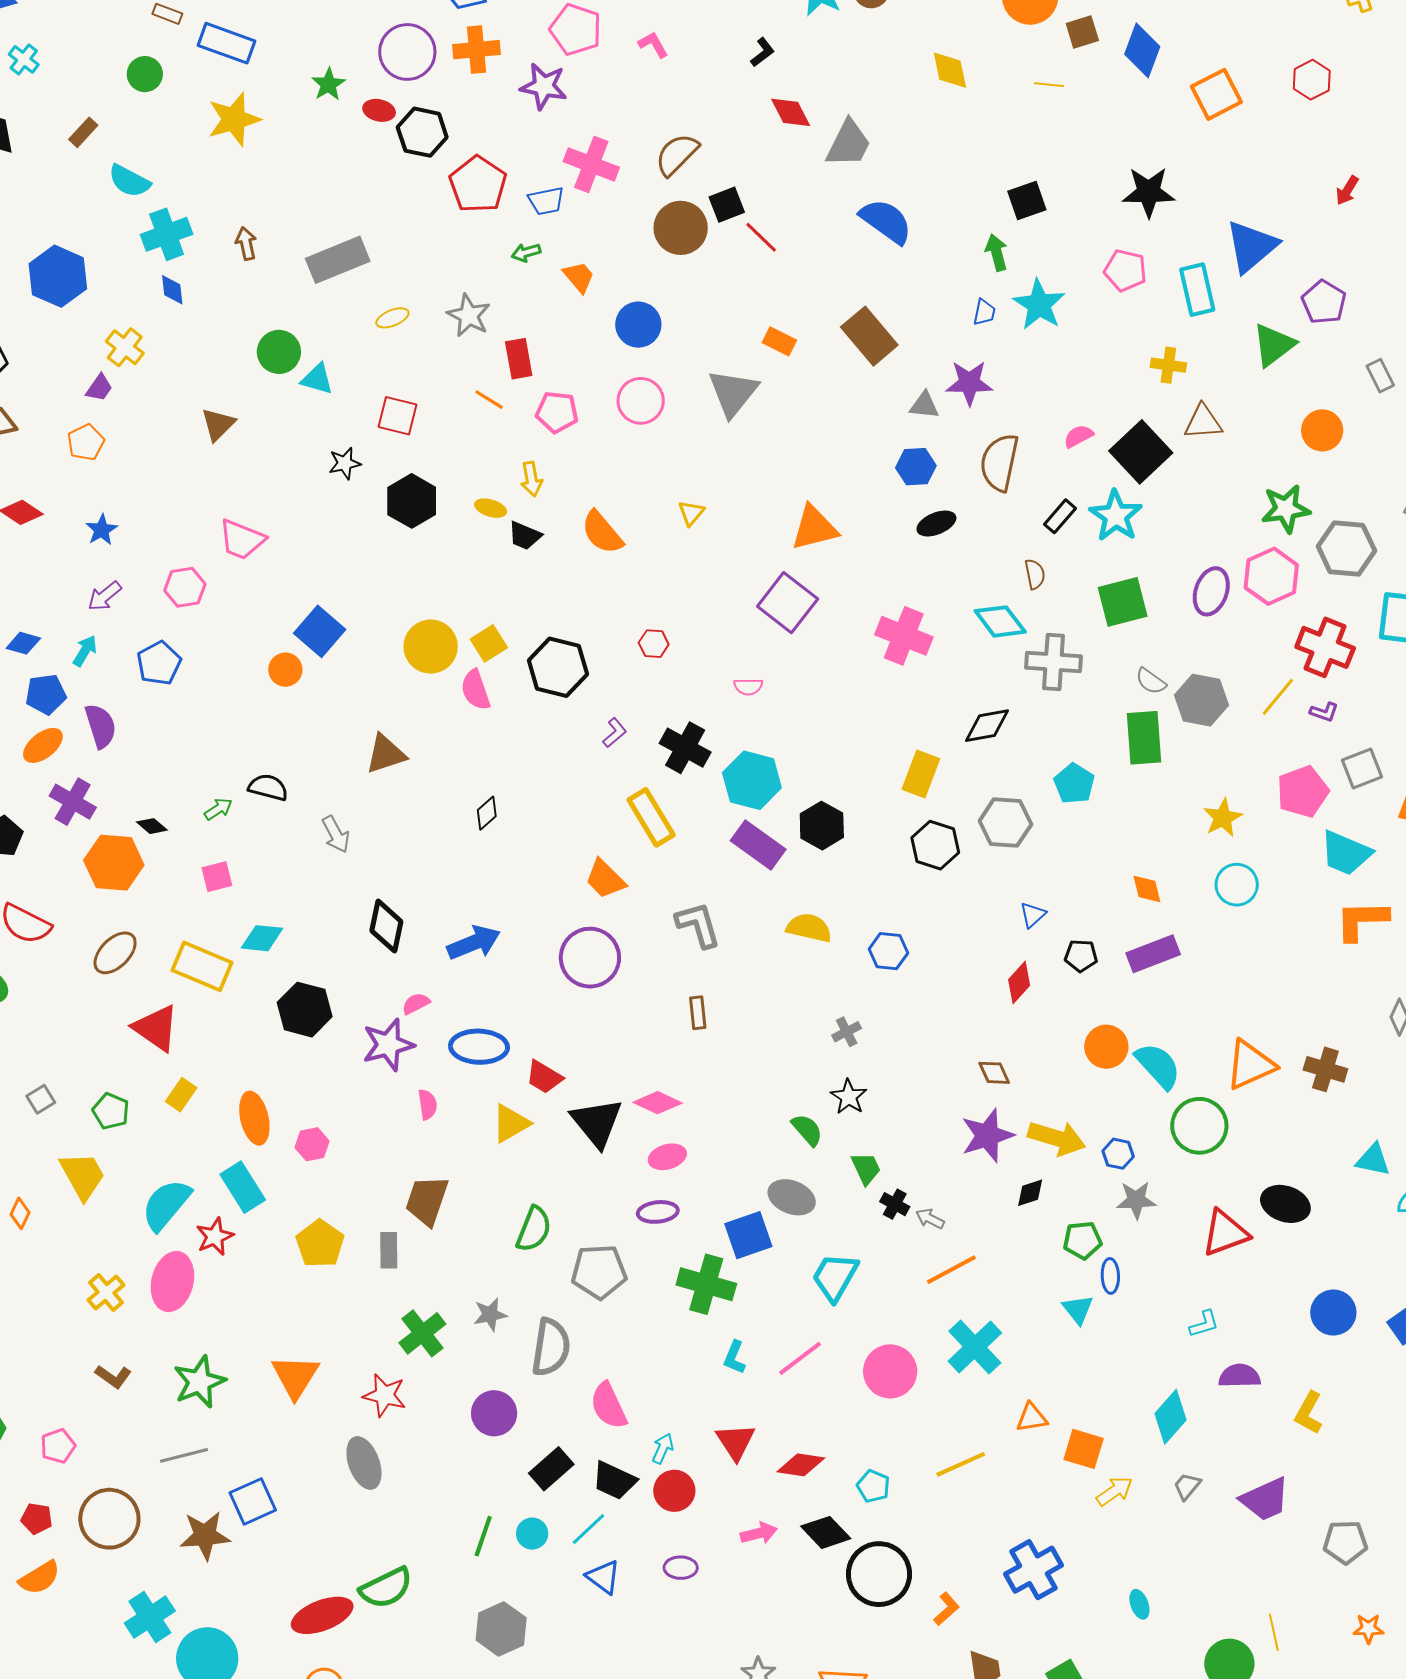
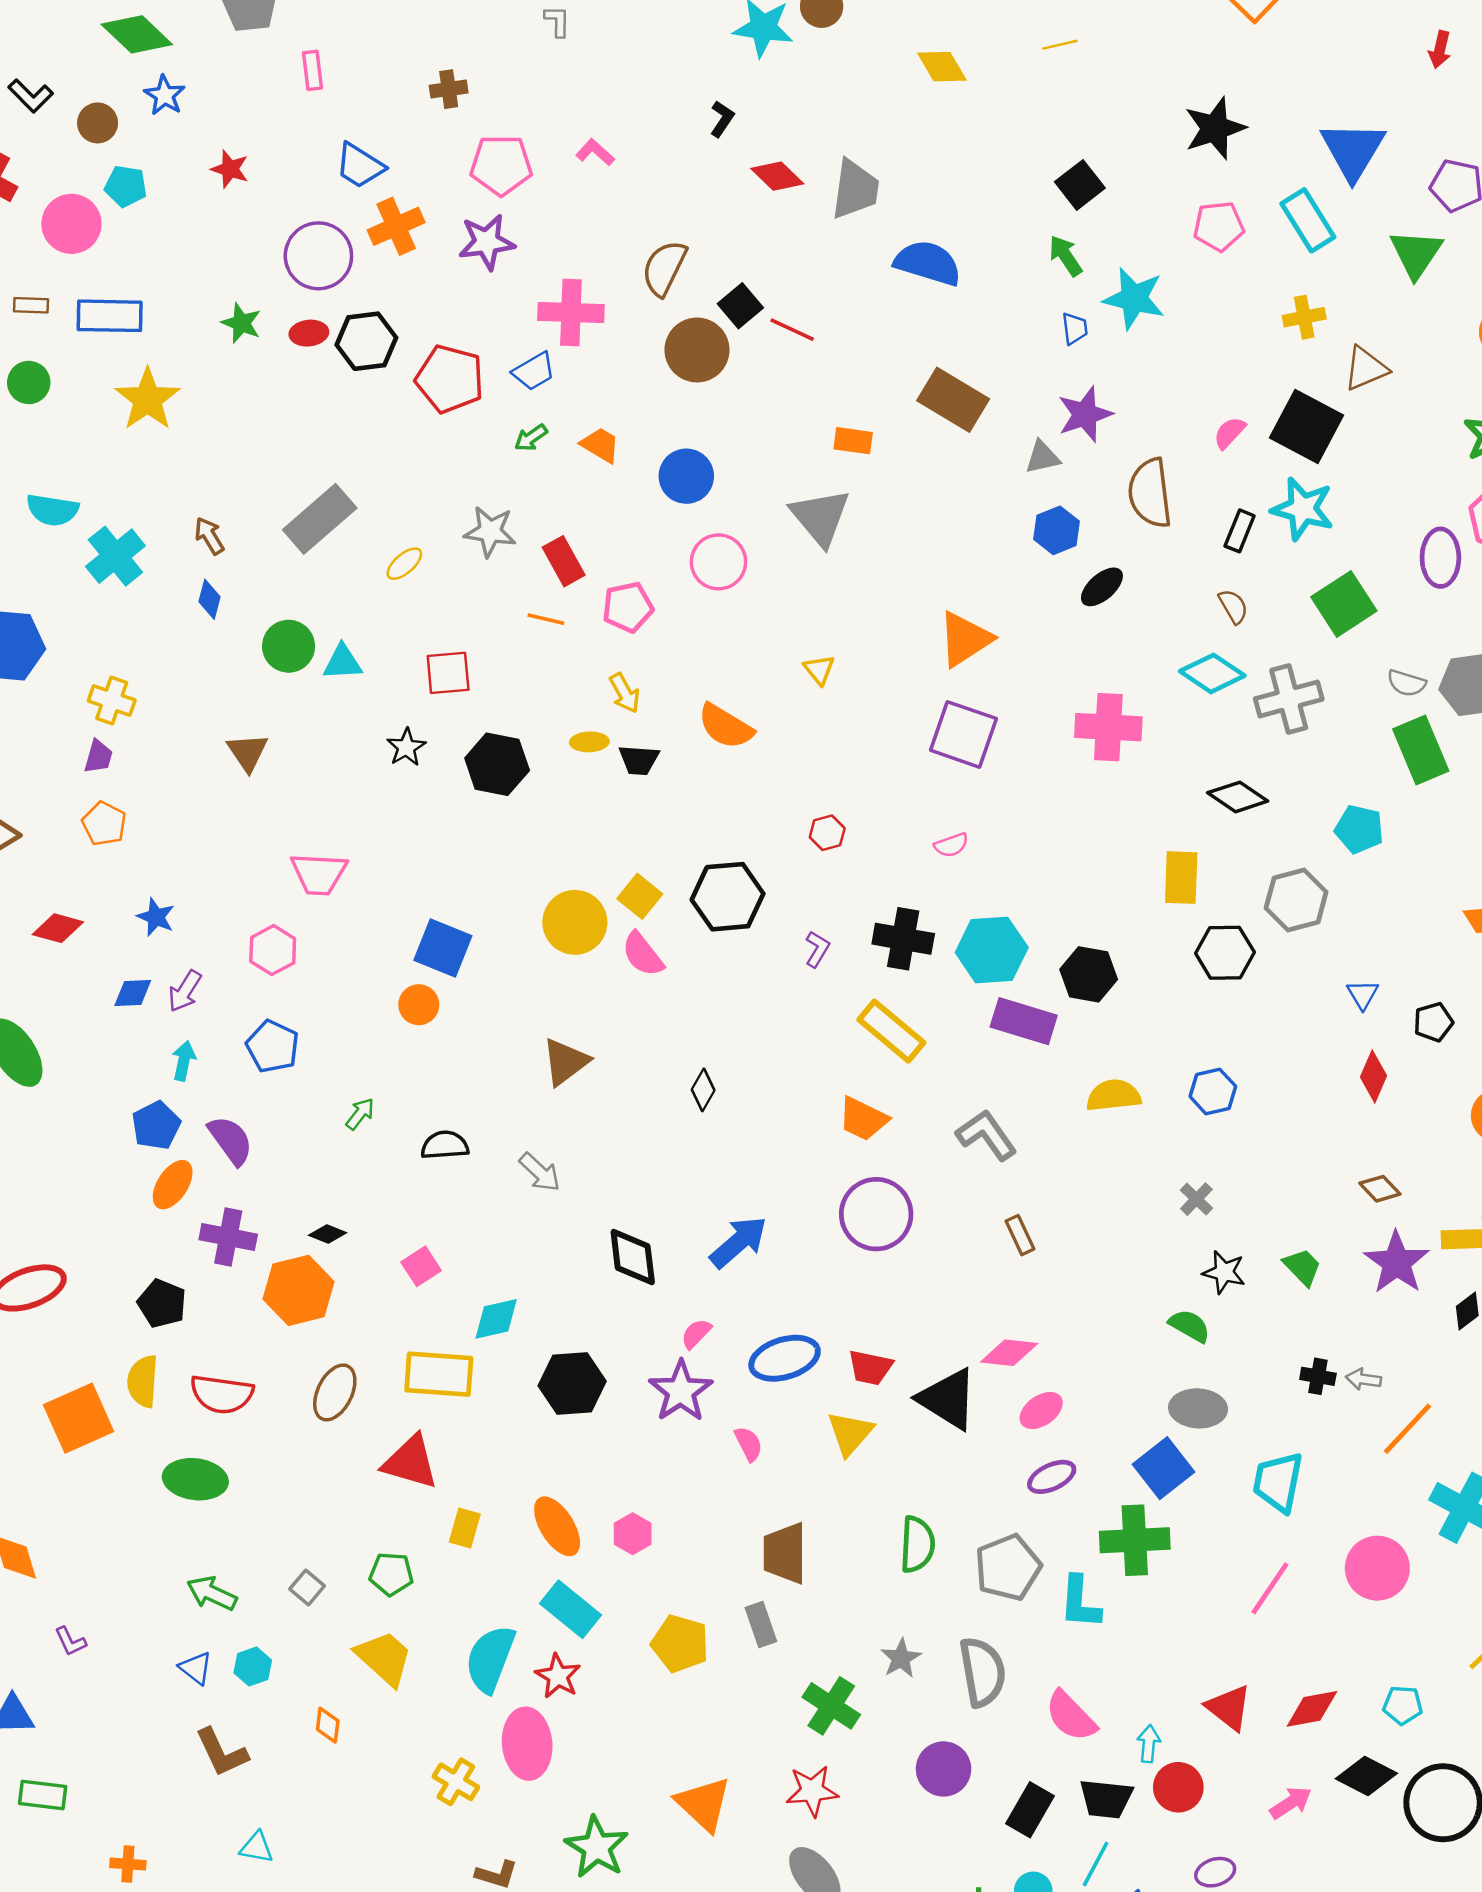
blue diamond: (172, 290) -> (210, 599), moved, turned 40
blue diamond: (23, 643) -> (133, 993), moved
black diamond: (987, 726) -> (1238, 797), turned 63
green arrow: (218, 809) -> (360, 1114), moved
green trapezoid: (866, 1168) -> (1302, 1267), moved
cyan L-shape: (734, 1357) -> (1080, 1602), moved, size x1.4

